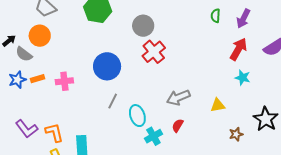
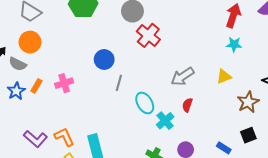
blue circle: (107, 66) -> (104, 59), size x0.7
cyan star: (243, 78) -> (234, 44), moved
orange rectangle: (38, 79) -> (36, 86), turned -32
gray line: (113, 101) -> (119, 83), moved
brown star: (236, 134) -> (248, 102), size x1.5

